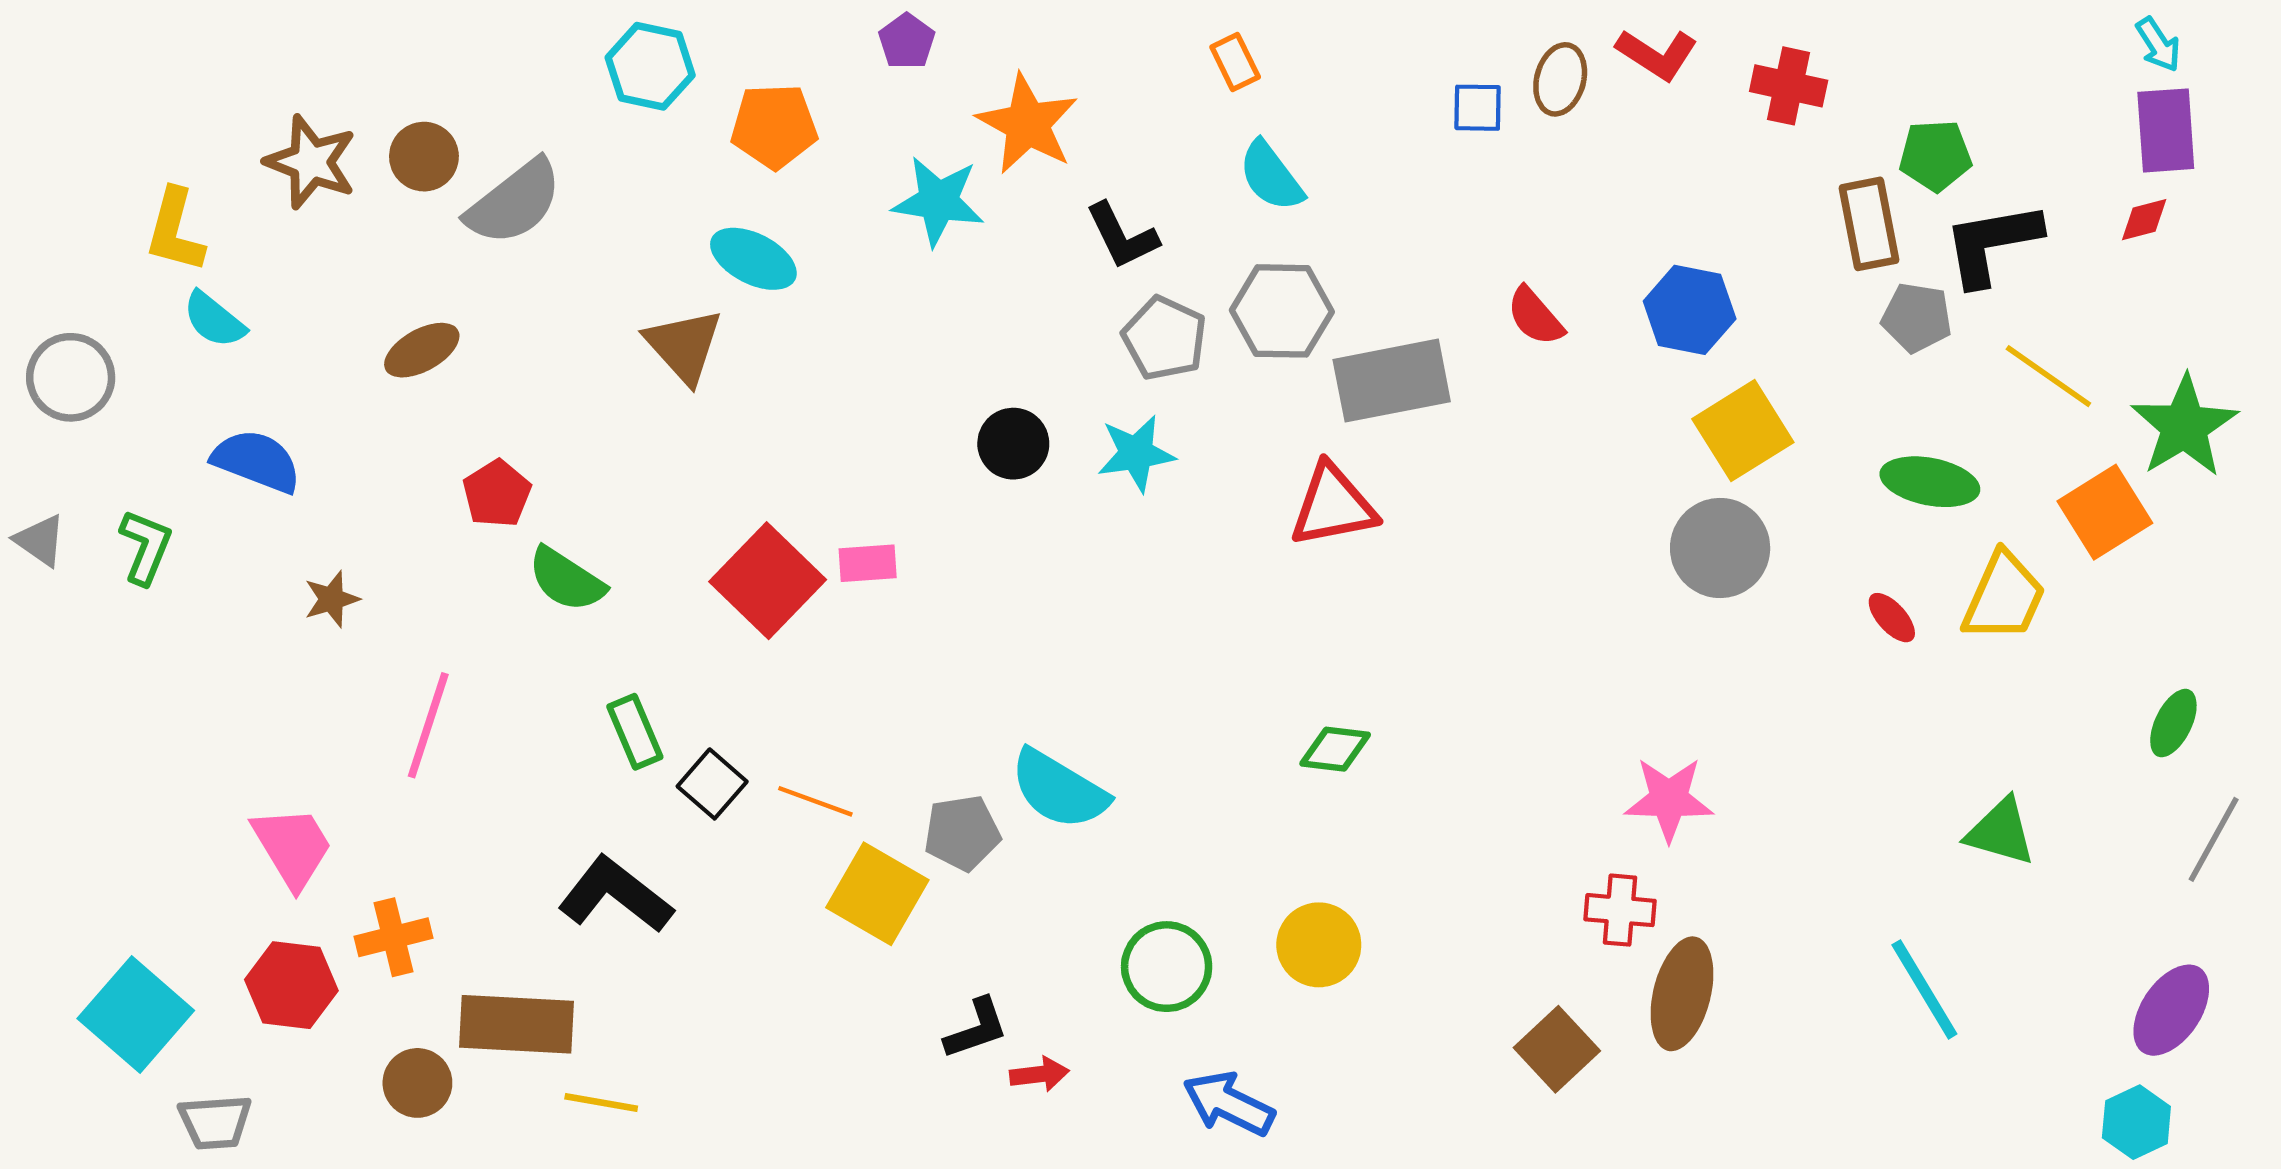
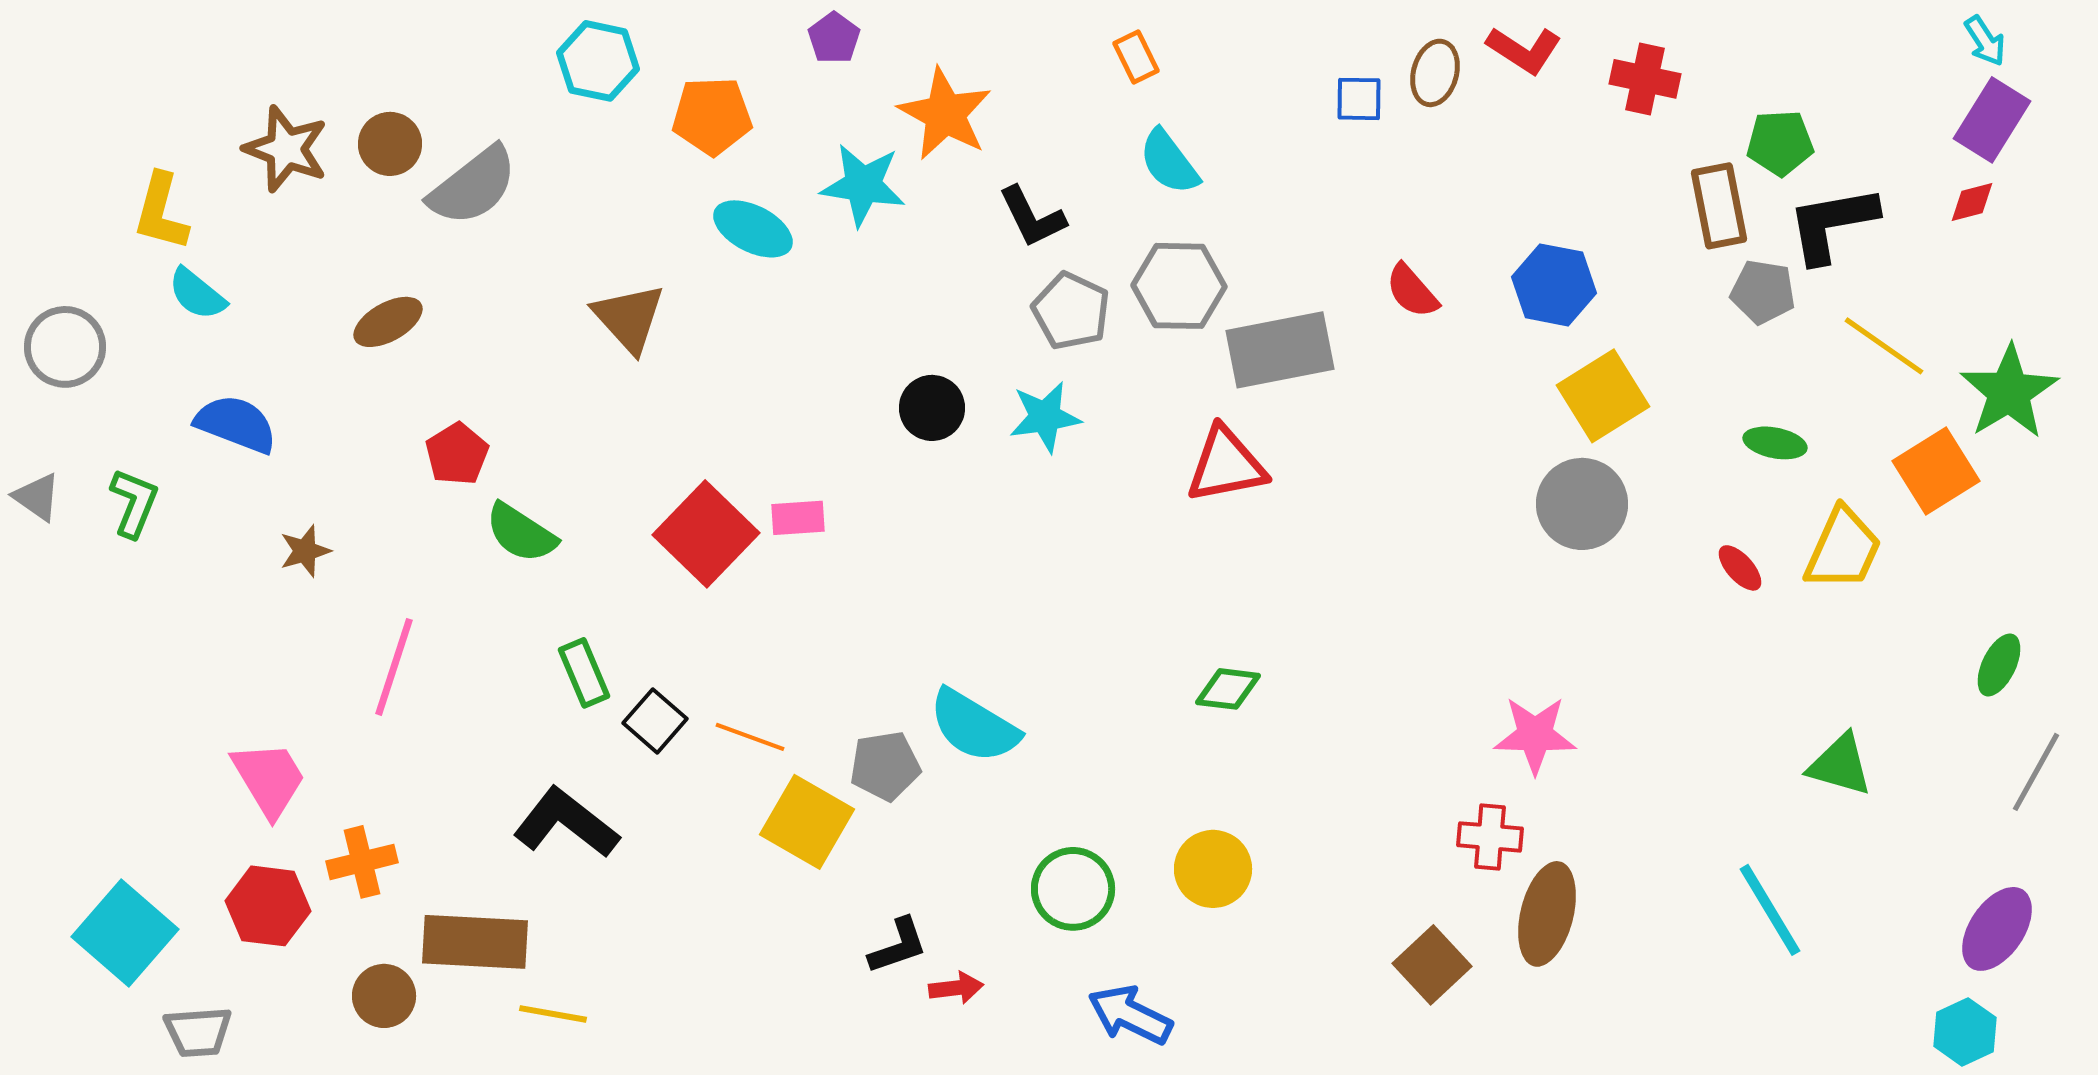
purple rectangle: (2166, 130) -> (1992, 120), turned 36
cyan ellipse: (753, 259) -> (753, 229), moved
green ellipse: (1930, 482) -> (1775, 443), size x0.7

